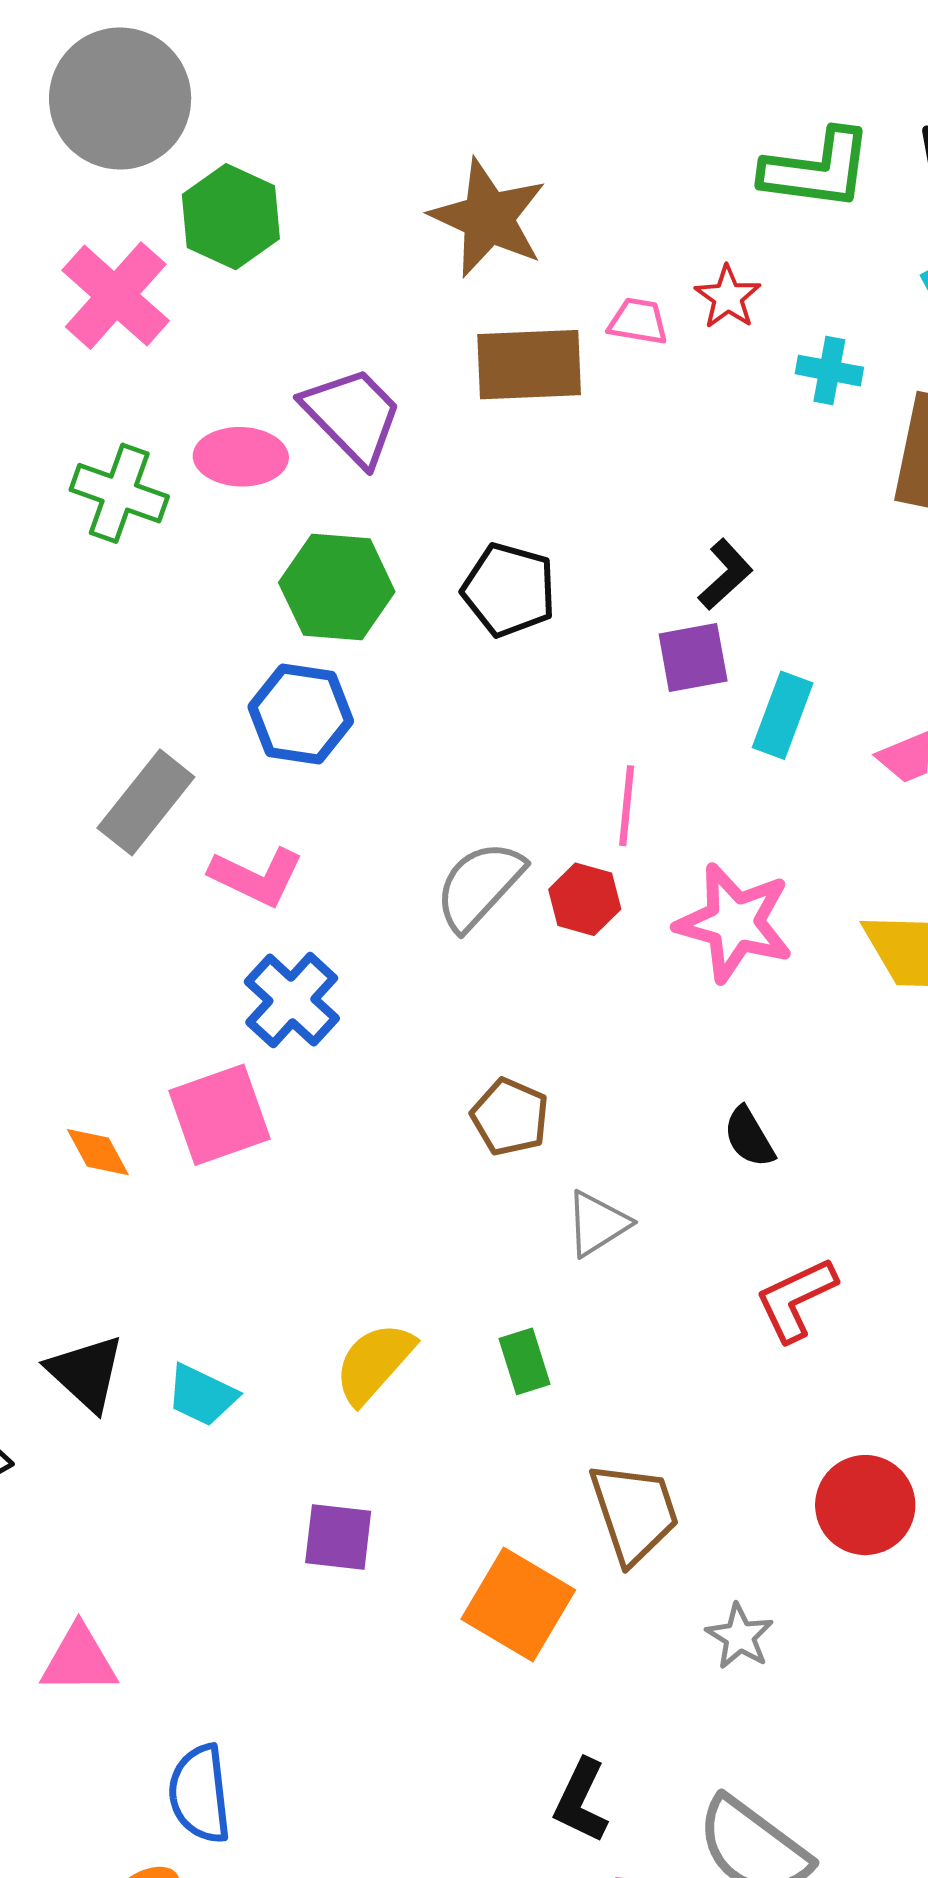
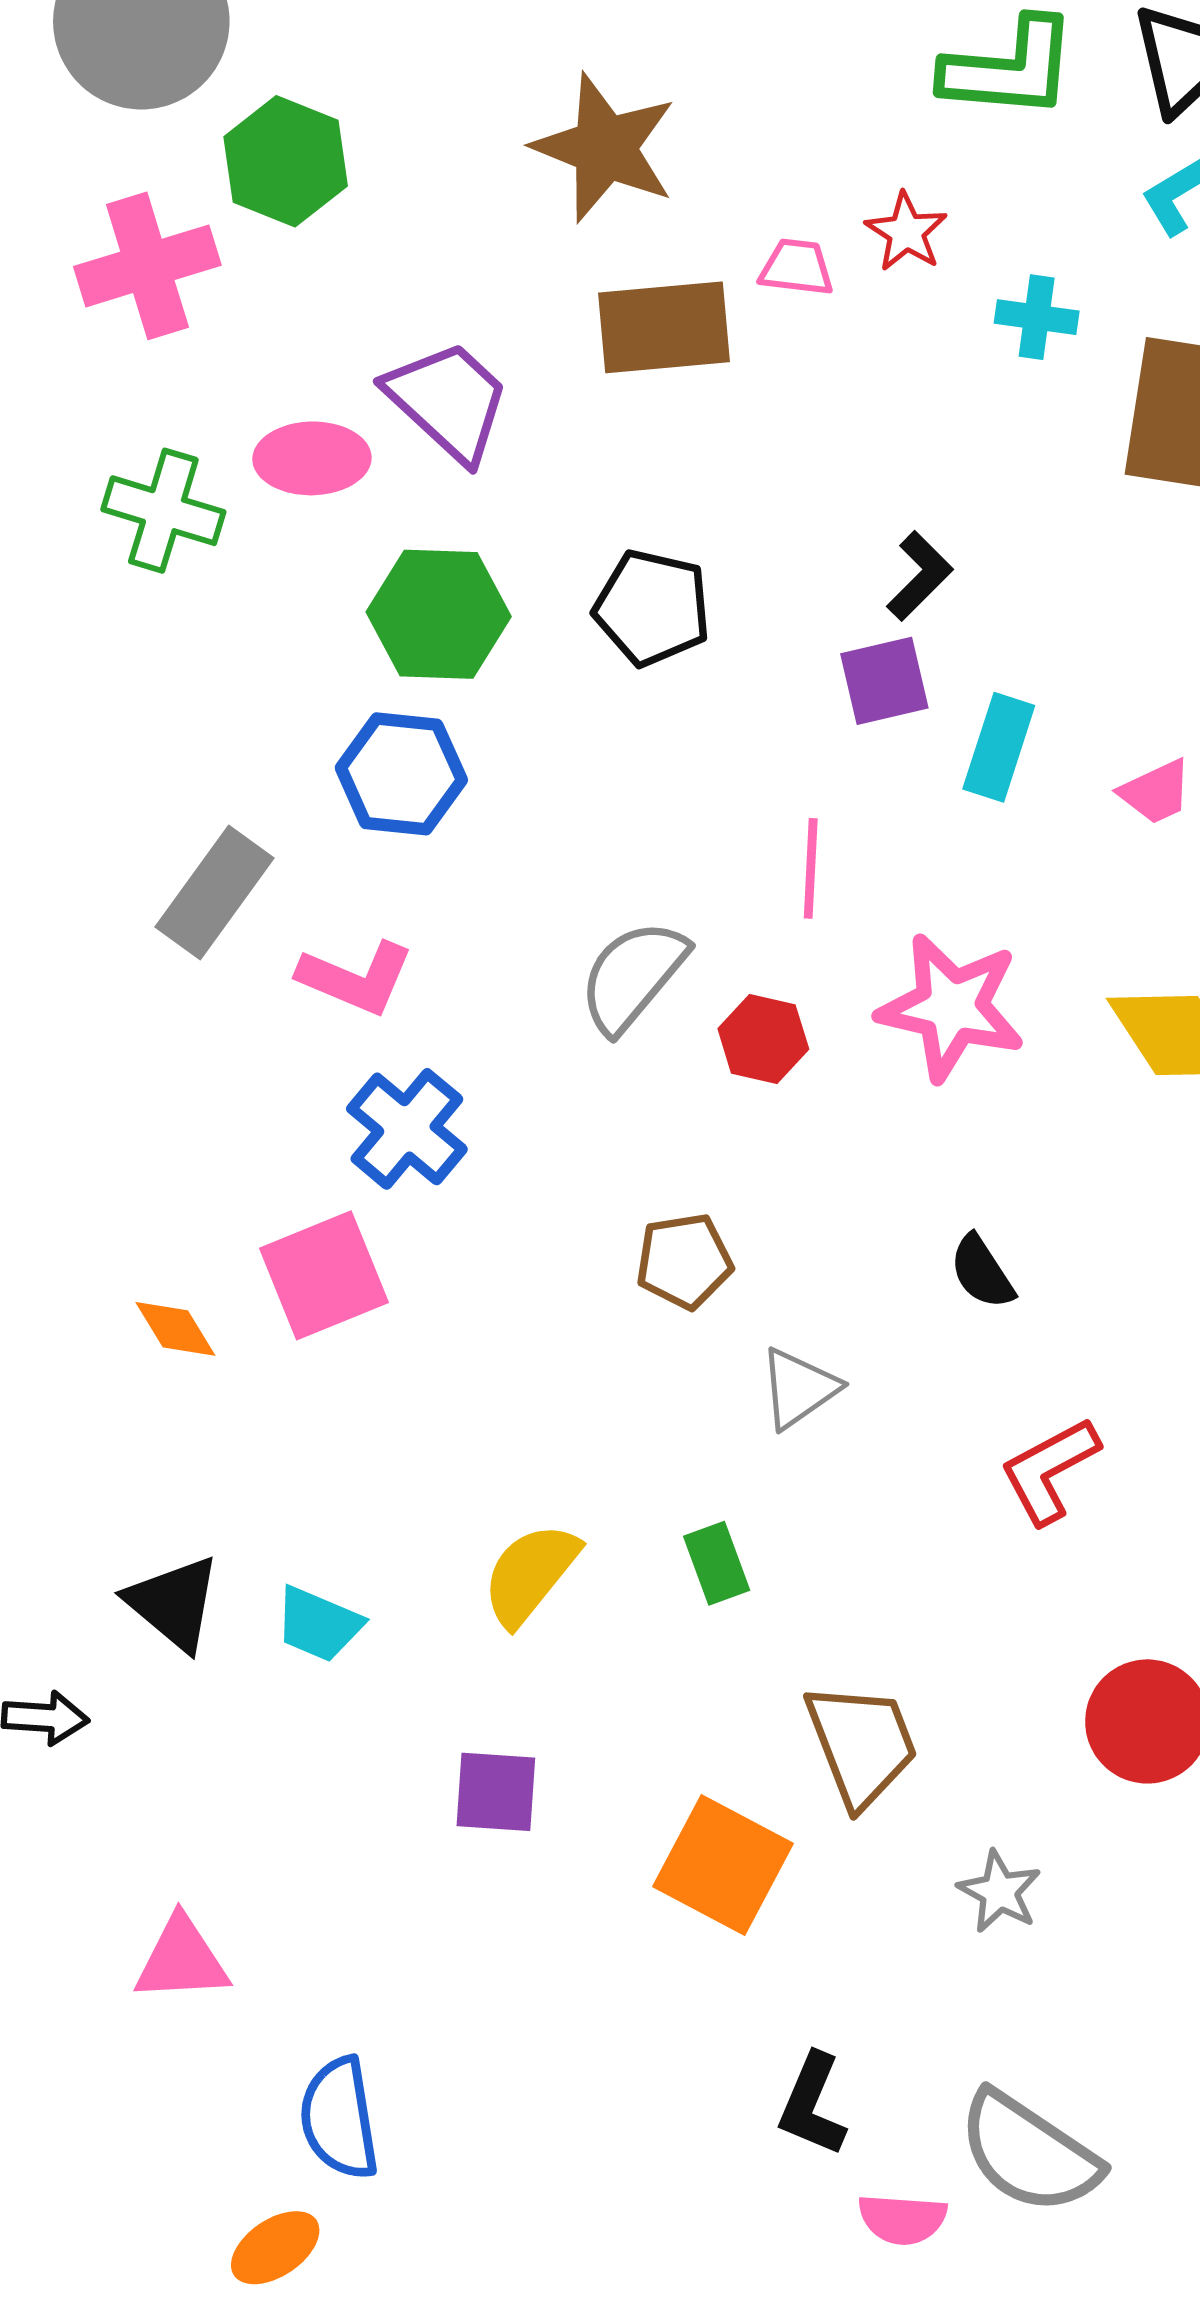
pink cross: (116, 296) -> (147, 266), turned 34
red hexagon: (585, 899) -> (763, 1039), moved
brown pentagon: (510, 1117) -> (684, 1261), turned -30

